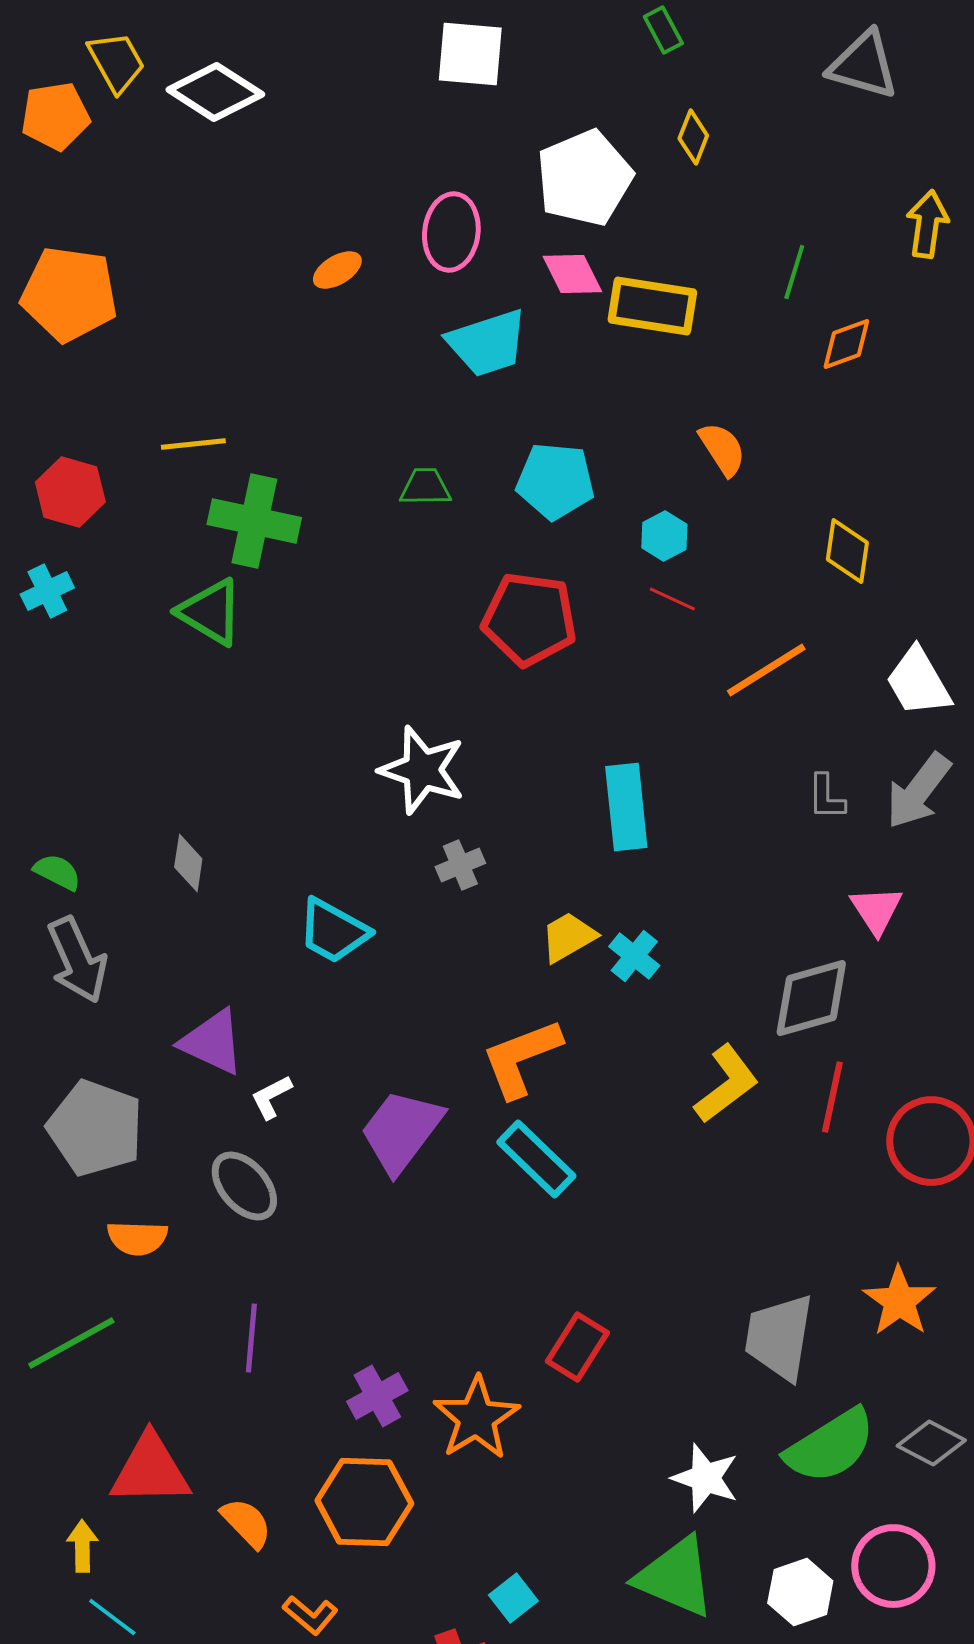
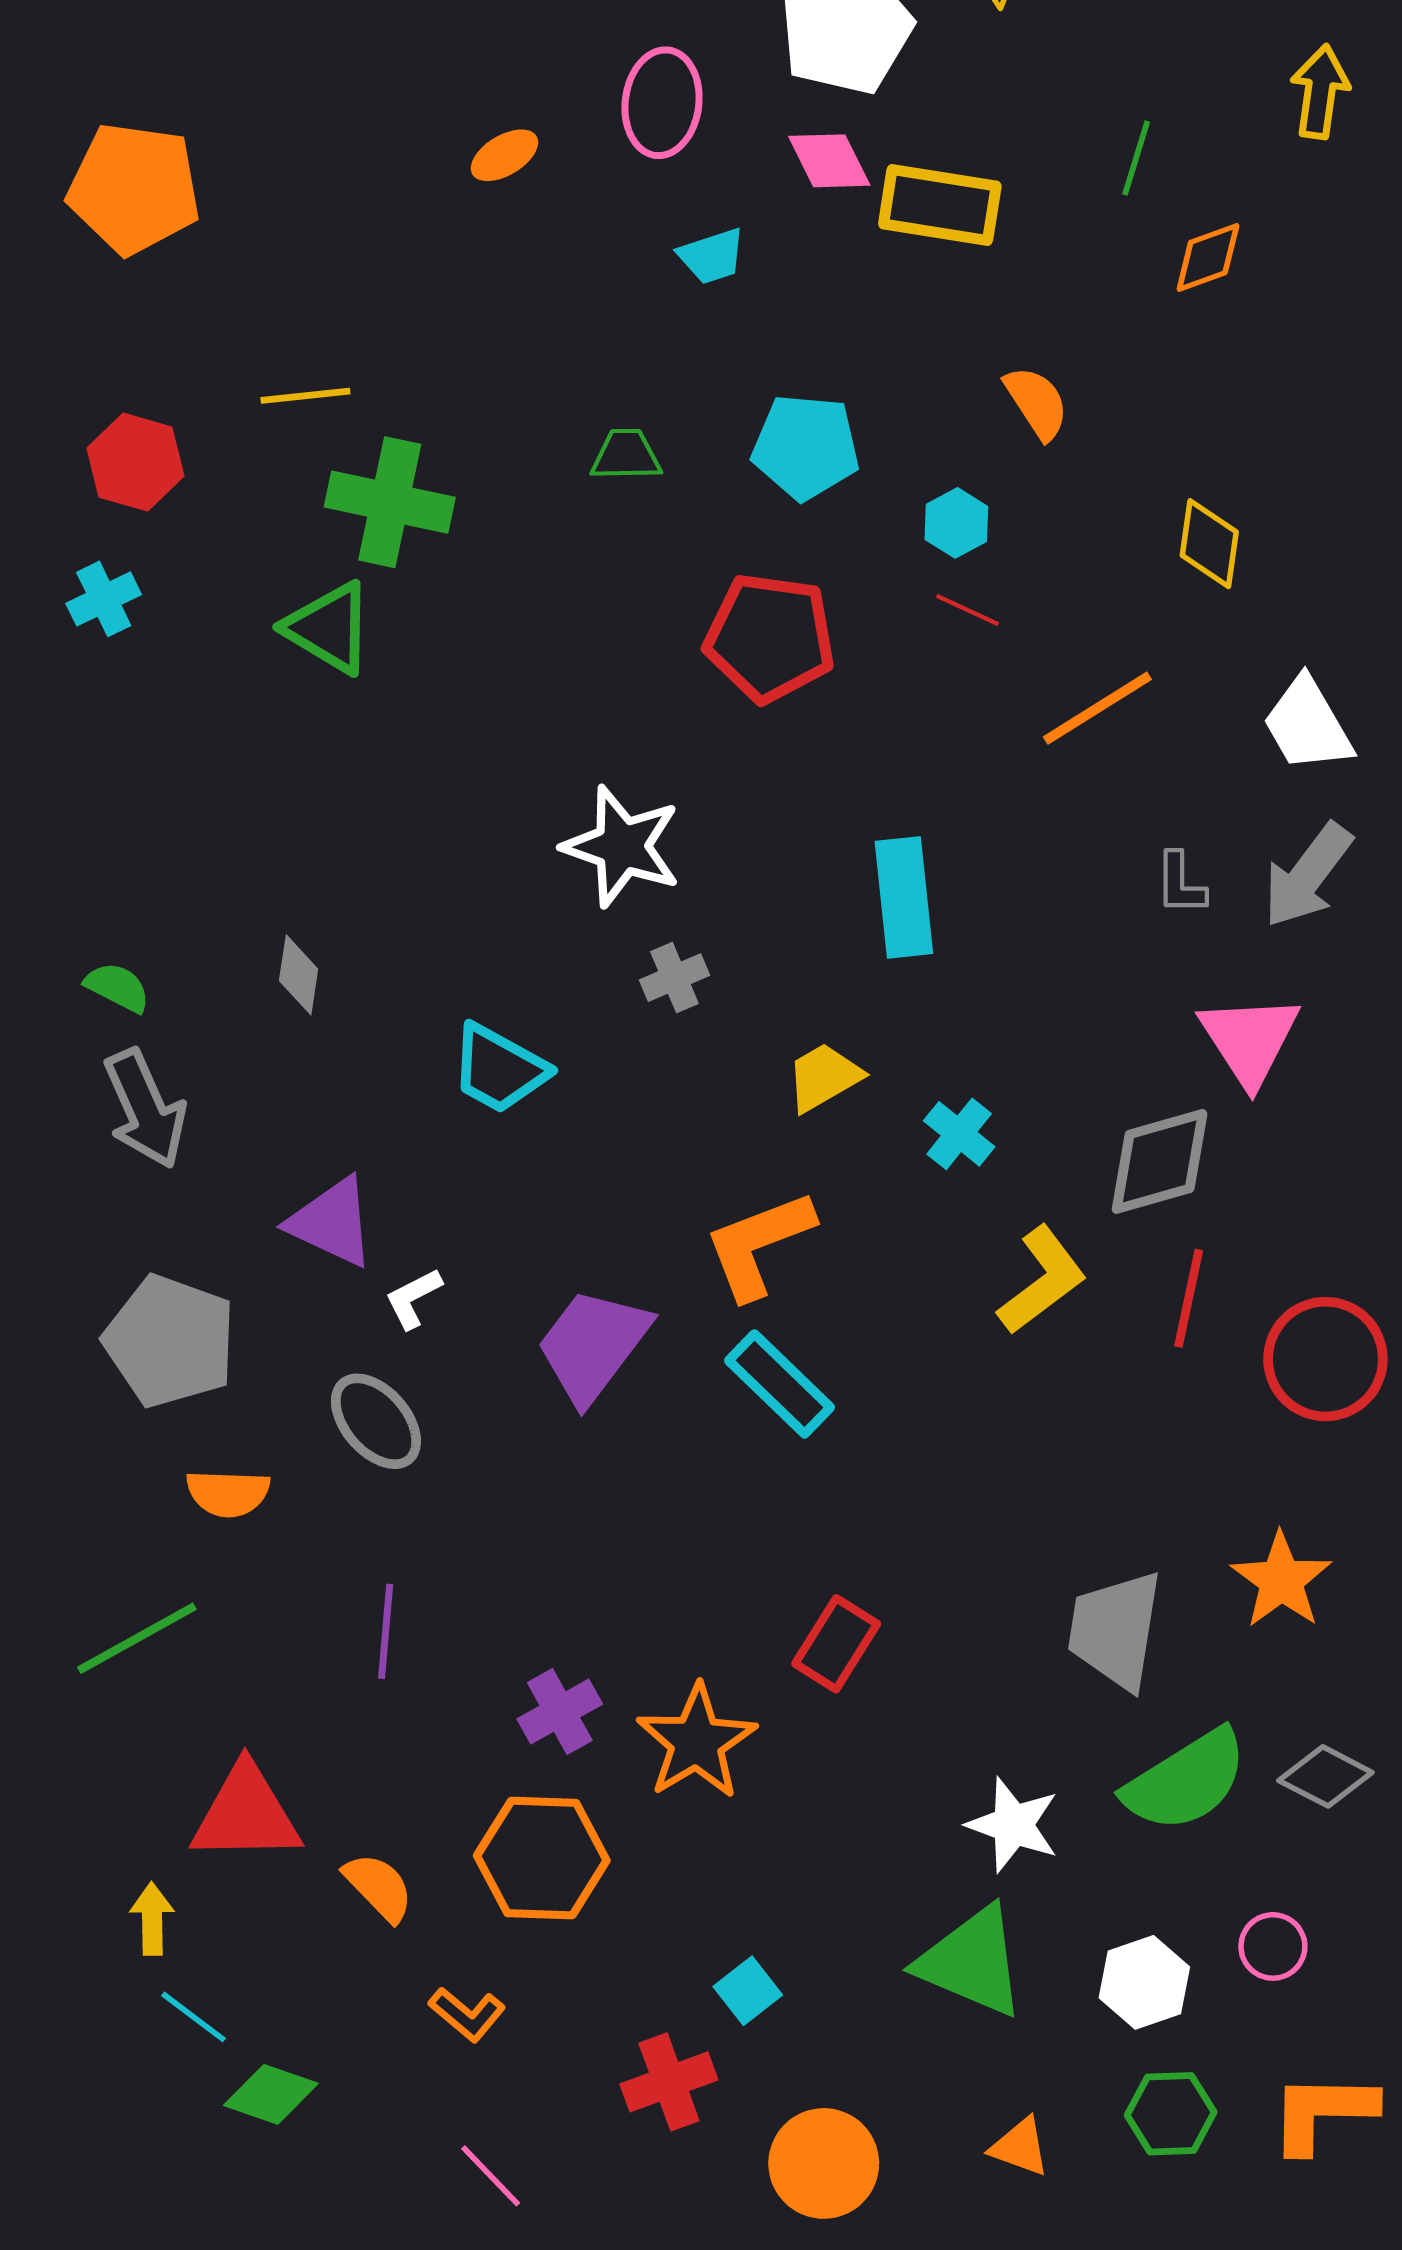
cyan trapezoid: (487, 343) -> (712, 256), size x0.6
pink triangle: (876, 910) -> (1249, 1040), size x1.4
cyan cross: (634, 956) -> (959, 1134), moved
pink circle: (893, 1566) -> (1273, 1946), size x0.6

